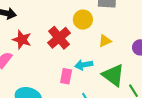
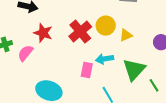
yellow circle: (83, 20) -> (106, 26), moved
green triangle: (113, 75) -> (134, 70), turned 35

